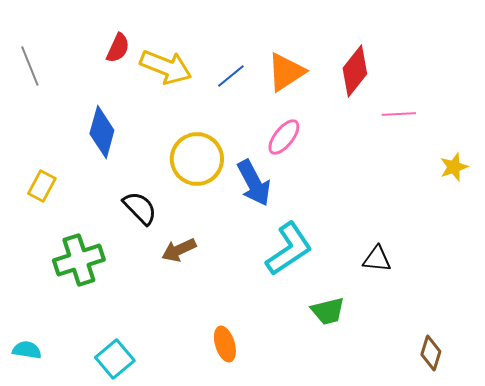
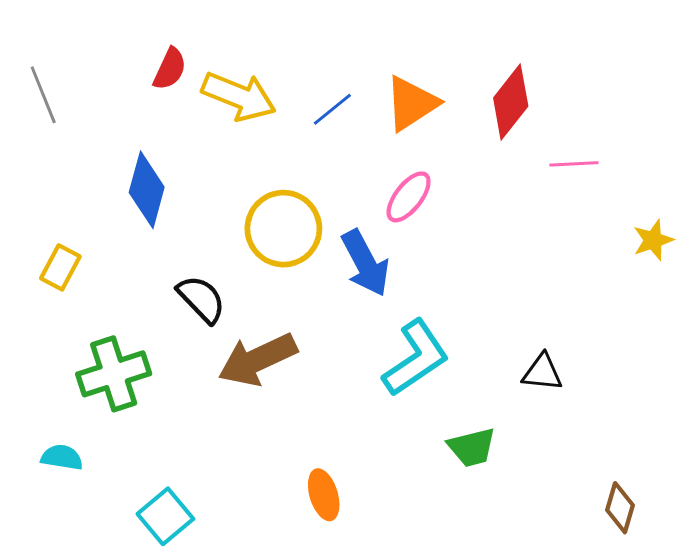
brown arrow: (179, 250) -> (258, 360), size x1.6
cyan semicircle: (27, 350) -> (62, 457), moved

